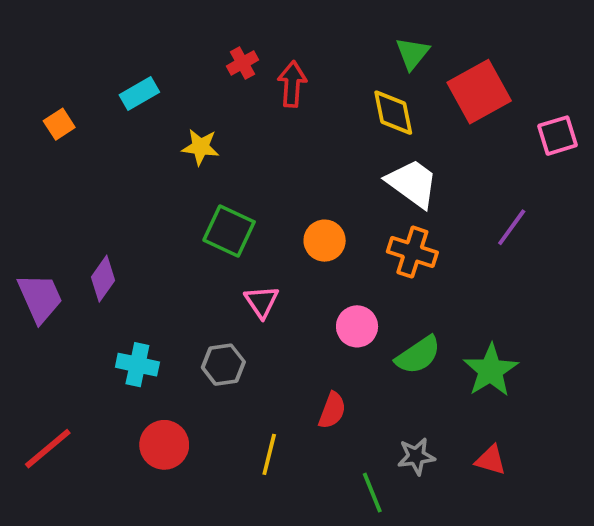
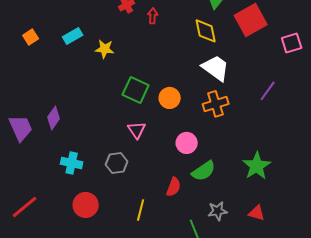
red arrow: (292, 84) -> (153, 16), size x0.7
cyan rectangle: (139, 94) -> (73, 36), moved
green square: (229, 231) -> (136, 90), moved
orange cross: (412, 252) -> (216, 104), turned -35
green semicircle: (418, 355) -> (204, 171), moved

